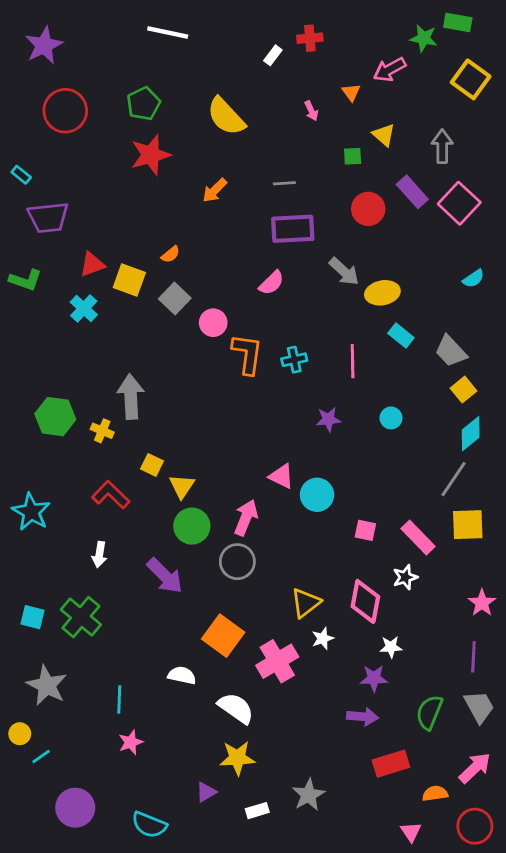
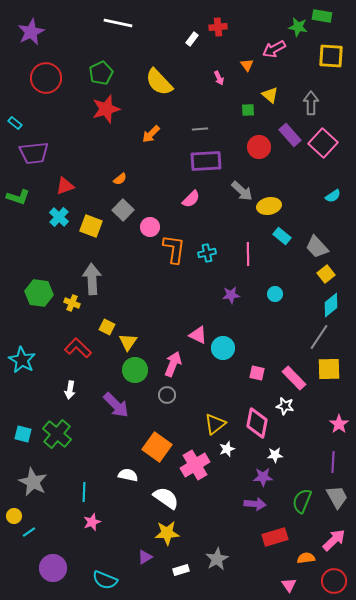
yellow square: (471, 79) -> (331, 56), turned -32
yellow square: (129, 280) -> (91, 226), moved
gray circle: (237, 562) -> (167, 395), size x0.7
white star: (405, 577) -> (285, 406), turned 30

